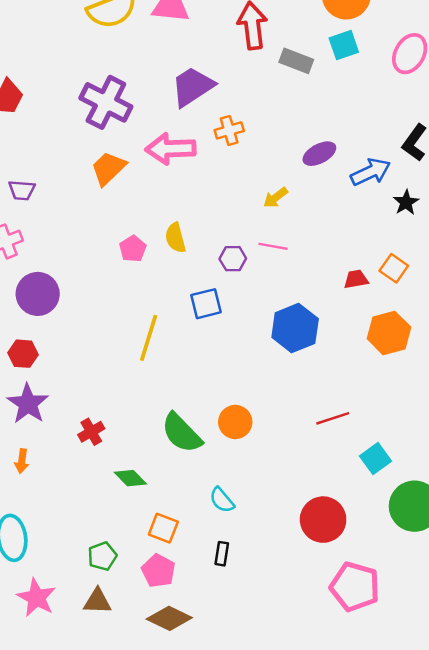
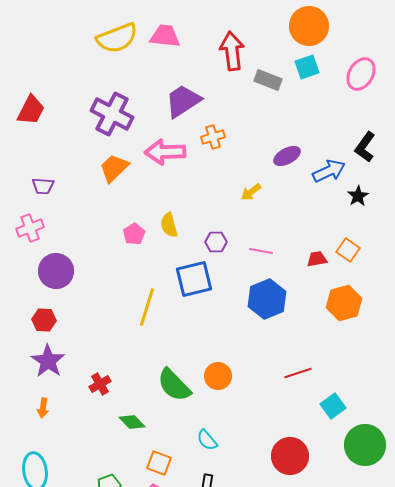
pink line: (273, 246) -> (261, 251), moved
blue square: (206, 304) -> (194, 279), size x1.4

